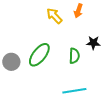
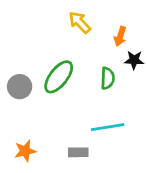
orange arrow: (78, 11) -> (120, 36), moved

